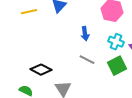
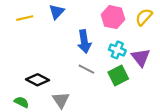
blue arrow: (85, 34) -> (84, 41), size x1.5

